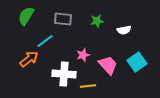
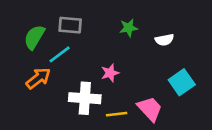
green semicircle: (26, 16) -> (34, 37), moved
gray rectangle: (63, 19) -> (70, 25), moved
pink trapezoid: (108, 65) -> (150, 109), moved

